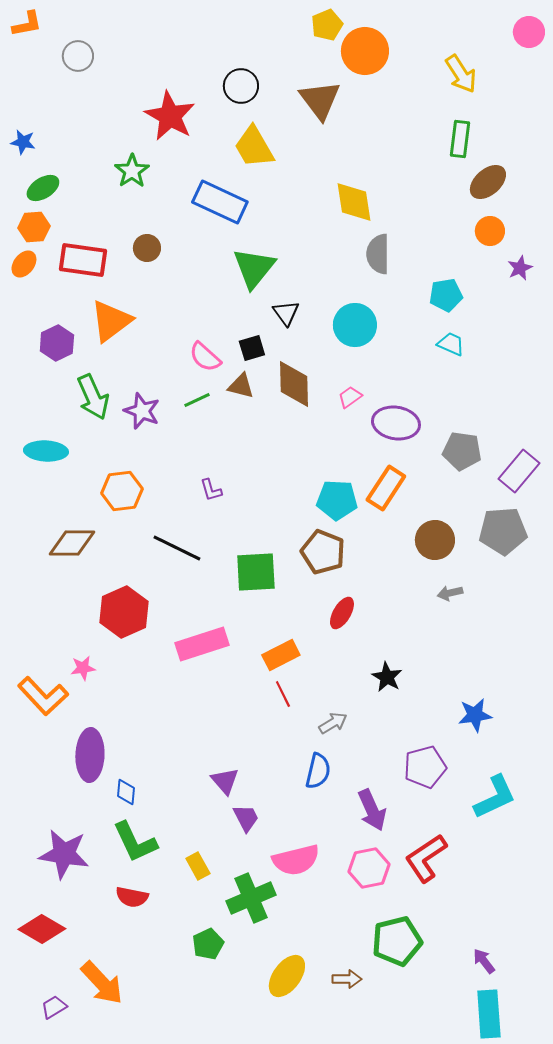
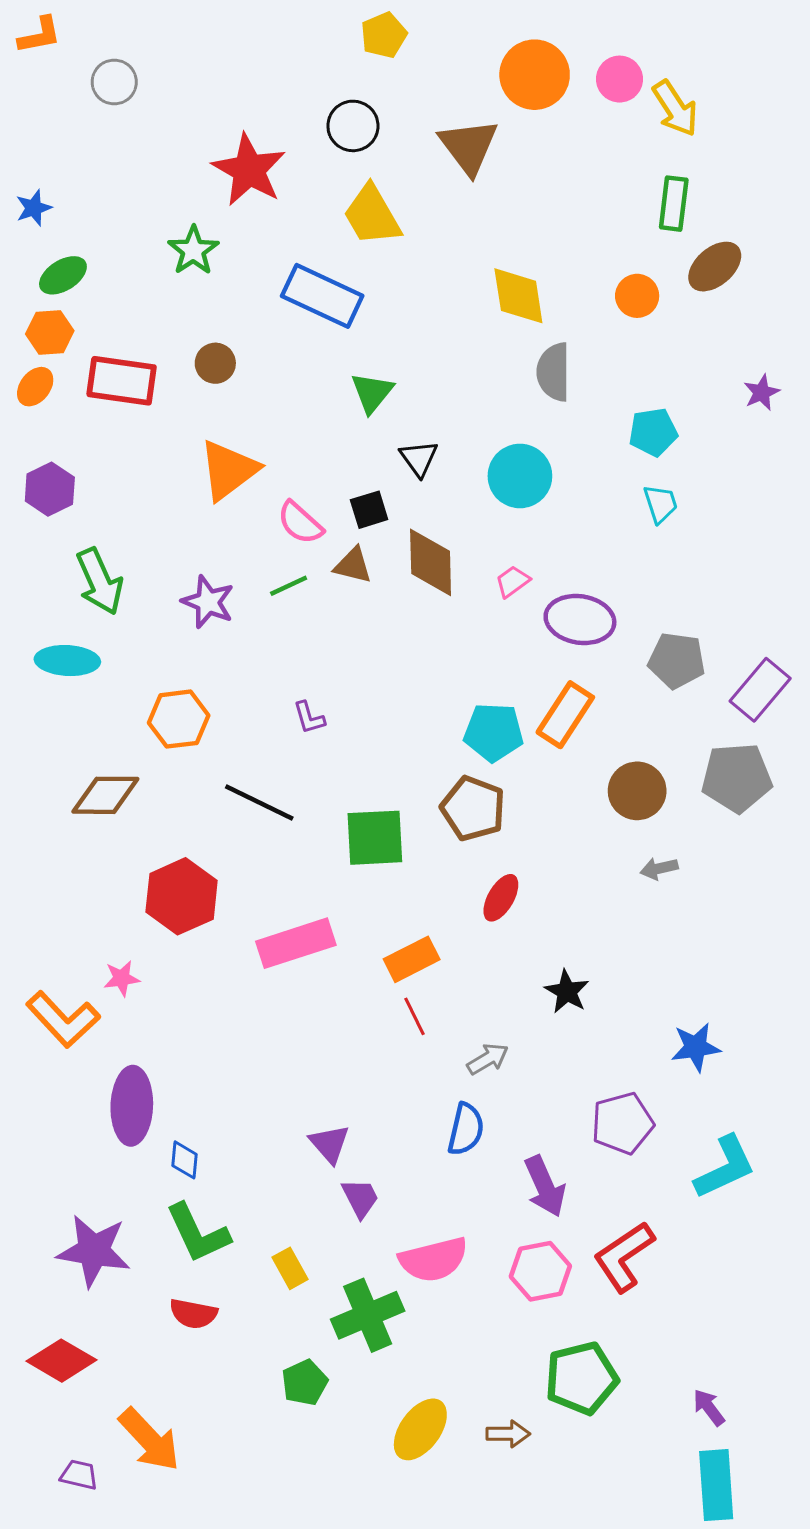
yellow pentagon: (327, 25) -> (384, 35), moved
pink circle: (529, 32) -> (620, 79), moved
blue star: (23, 142) -> (34, 208), turned -30
orange circle: (490, 231) -> (637, 296), moved
green triangle: (254, 268) -> (372, 392), size x0.7
orange triangle: (111, 321) -> (228, 470), moved
purple hexagon: (57, 343) -> (50, 489), moved
cyan trapezoid: (451, 344) -> (661, 504), turned 48
green arrow: (93, 397) -> (100, 581), moved
purple trapezoid: (54, 1007) -> (79, 1475), turned 44

